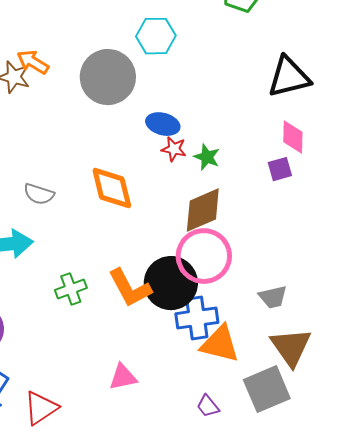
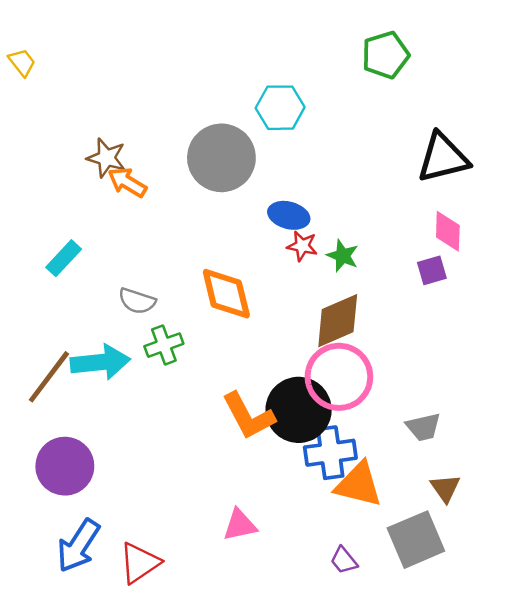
orange arrow: (33, 62) -> (127, 182), moved
green cross: (71, 289) -> (164, 345), moved
brown triangle: (291, 347) -> (445, 488), size x0.6

